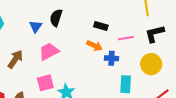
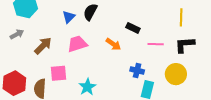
orange arrow: (94, 46) -> (113, 44), moved
blue cross: (112, 58) -> (137, 70), moved
pink square: (45, 83) -> (58, 73), moved

